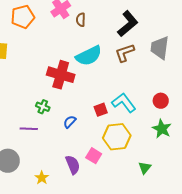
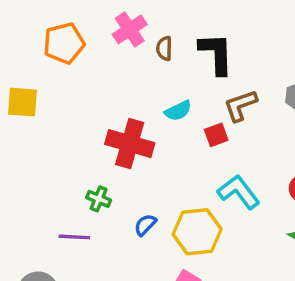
black L-shape: (128, 24) -> (216, 54), moved, turned -52
cyan semicircle: (89, 56) -> (178, 111), size x0.6
red square: (101, 110) -> (216, 135), moved
yellow hexagon: (117, 137) -> (197, 232), moved

